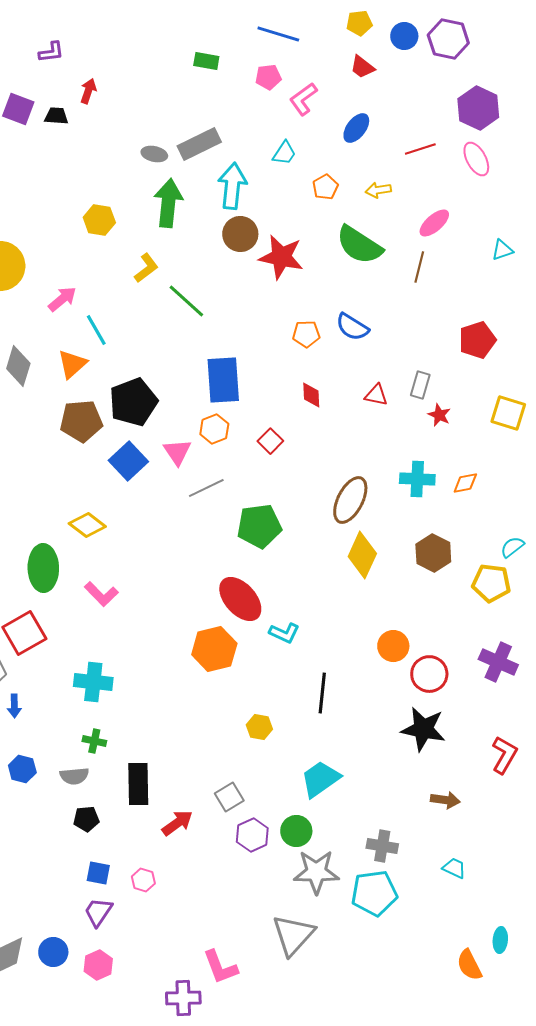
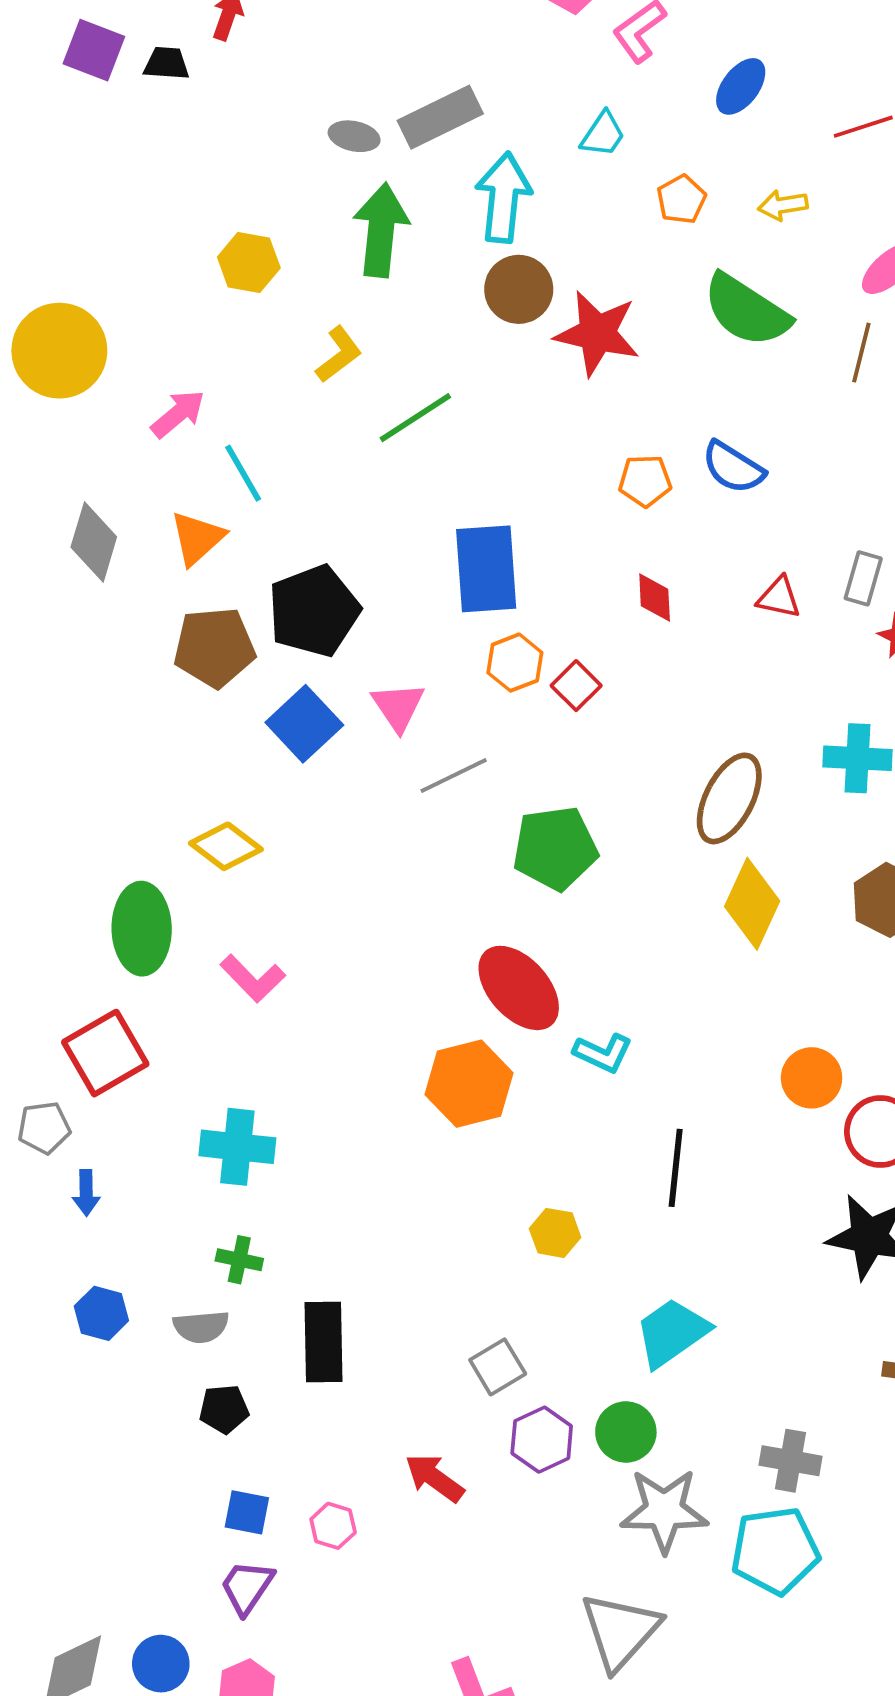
green line: (186, 301) -> (415, 418), turned -75
orange hexagon: (214, 429) -> (515, 663), moved
red arrow: (177, 823) -> (434, 1478), moved, turned -108

